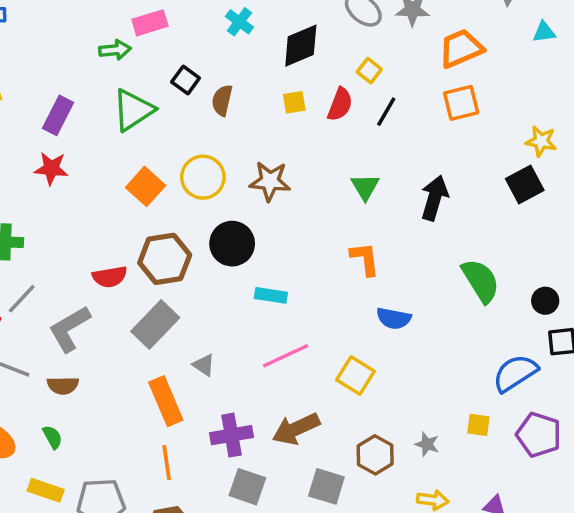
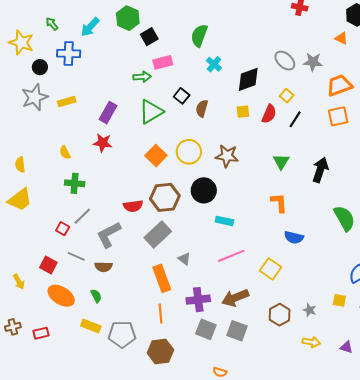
gray square: (326, 486) -> (237, 331), moved

